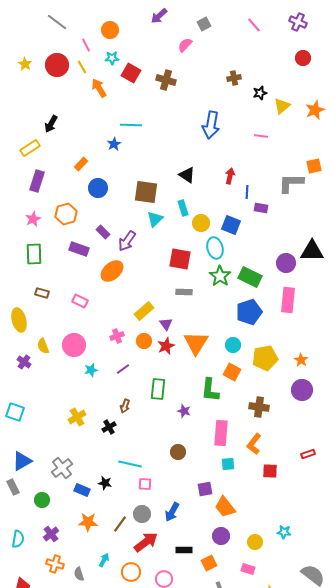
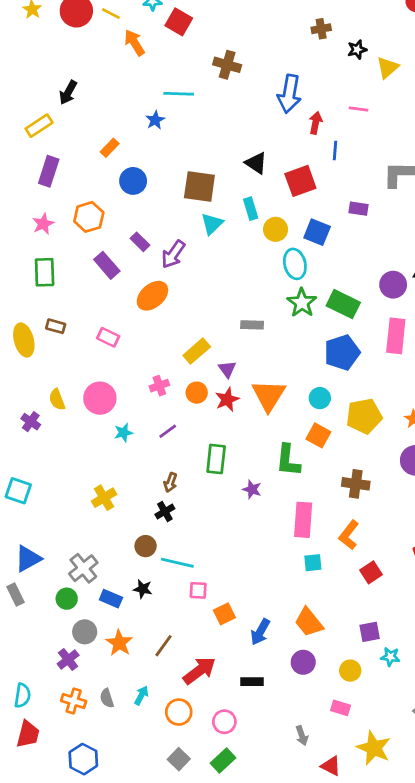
yellow line: (82, 67) -> (111, 14), turned -32
brown cross: (166, 80) -> (227, 65), moved
red arrow: (230, 176) -> (316, 123), moved
blue line: (247, 192) -> (335, 151), moved
purple rectangle: (79, 249) -> (107, 265), turned 30
red square: (180, 259) -> (300, 181), moved, turned -30
yellow ellipse: (19, 320) -> (24, 340), moved
black cross: (109, 427) -> (165, 512), moved
brown circle: (178, 452) -> (146, 546), moved
red square: (270, 471) -> (371, 572), turned -35
purple square: (205, 489) -> (370, 632), moved
green circle: (42, 500) -> (67, 599), moved
blue arrow: (172, 512) -> (260, 632), moved
gray circle: (142, 514) -> (85, 632), moved
orange star: (88, 522) -> (119, 643), turned 30
cyan semicircle: (18, 539) -> (22, 695), moved
orange square: (209, 563) -> (224, 614), moved
gray semicircle: (79, 574) -> (107, 698), moved

